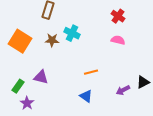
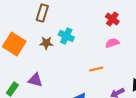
pink semicircle: (118, 40) -> (112, 43), turned -32
orange line: (91, 72) -> (96, 69), moved

